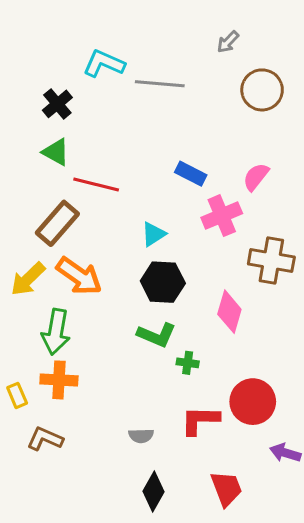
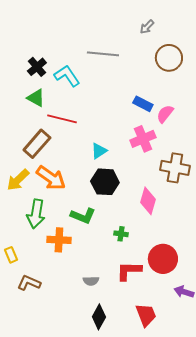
cyan L-shape: (104, 64) -> (67, 76), moved, turned 32
blue rectangle: (191, 174) -> (143, 104), moved
green L-shape: (157, 335) -> (83, 216), moved
orange cross: (59, 380) -> (59, 240), moved

